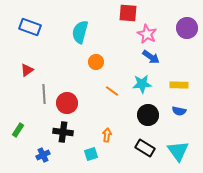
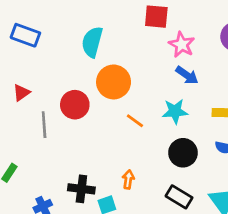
orange circle: (96, 62) -> (114, 82), size x1.6
red circle: (67, 103) -> (75, 105), moved
black cross: (63, 132) -> (81, 189), moved

